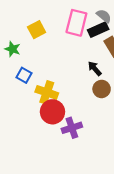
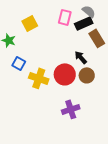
pink rectangle: (76, 23) -> (65, 17), size x0.7
red circle: (52, 112) -> (65, 74), moved
purple cross: (72, 128) -> (71, 109), moved

